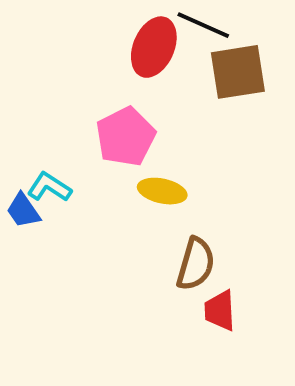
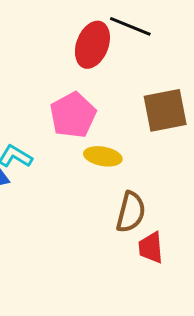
brown square: (238, 72) -> (165, 110), moved

